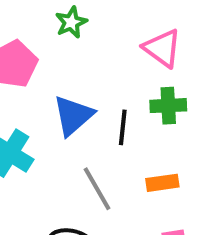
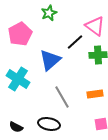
black line: (123, 127) -> (75, 42), moved, turned 42

